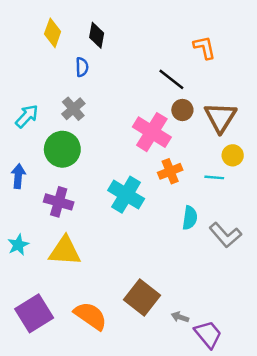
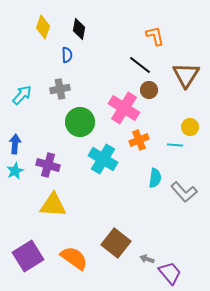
orange L-shape: (204, 47) -> (155, 36), moved
gray cross: (73, 109) -> (60, 89), turned 30
brown triangle: (220, 117) -> (186, 75), moved
green circle: (62, 149) -> (80, 122), moved
cyan star: (18, 245) -> (15, 171), moved

